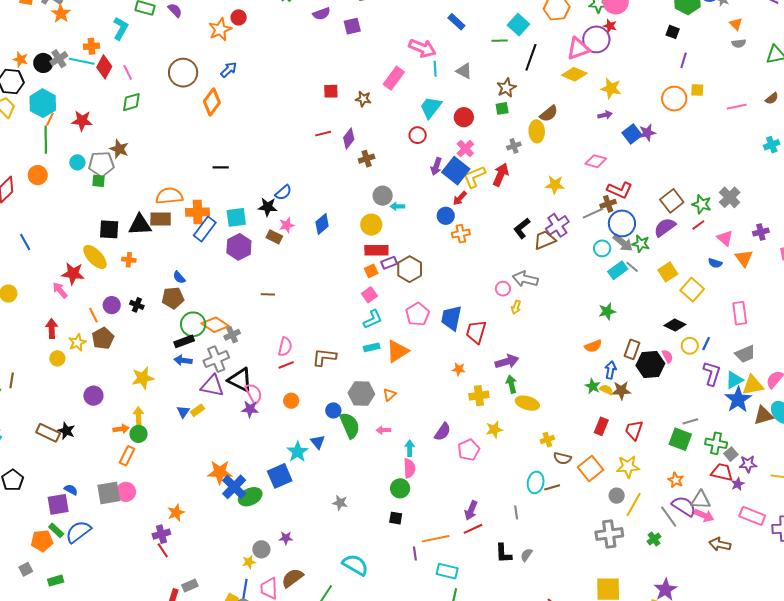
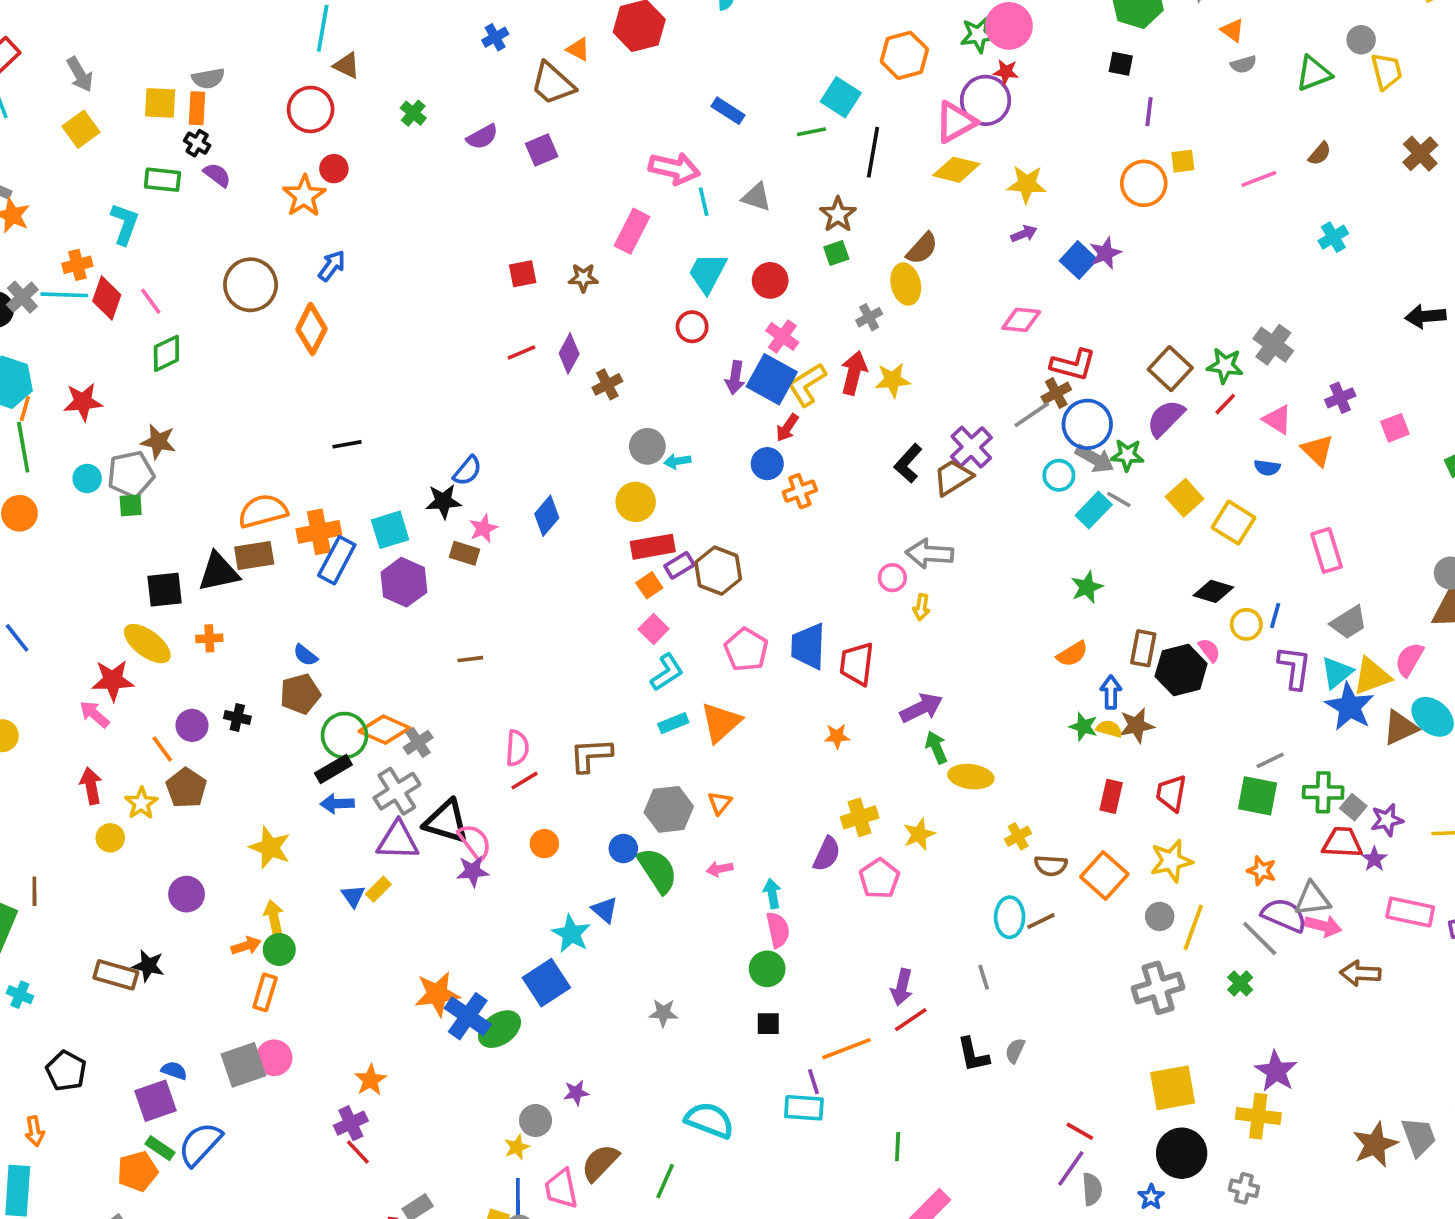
yellow star: (555, 185) -> (893, 380), moved
yellow star: (143, 378) -> (270, 847), turned -30
yellow cross: (479, 396) -> (860, 817), moved
cyan rectangle: (447, 571) -> (804, 1108), moved

